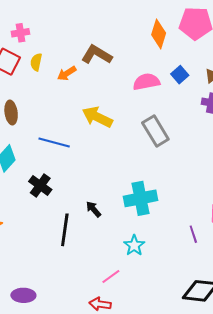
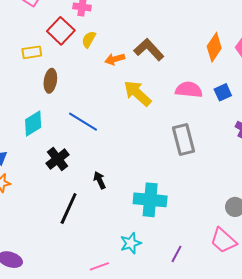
yellow arrow: (97, 117) -> (137, 93), moved
black arrow: (93, 209) -> (100, 180), moved
purple line: (193, 234) -> (177, 254), moved, turned 30

